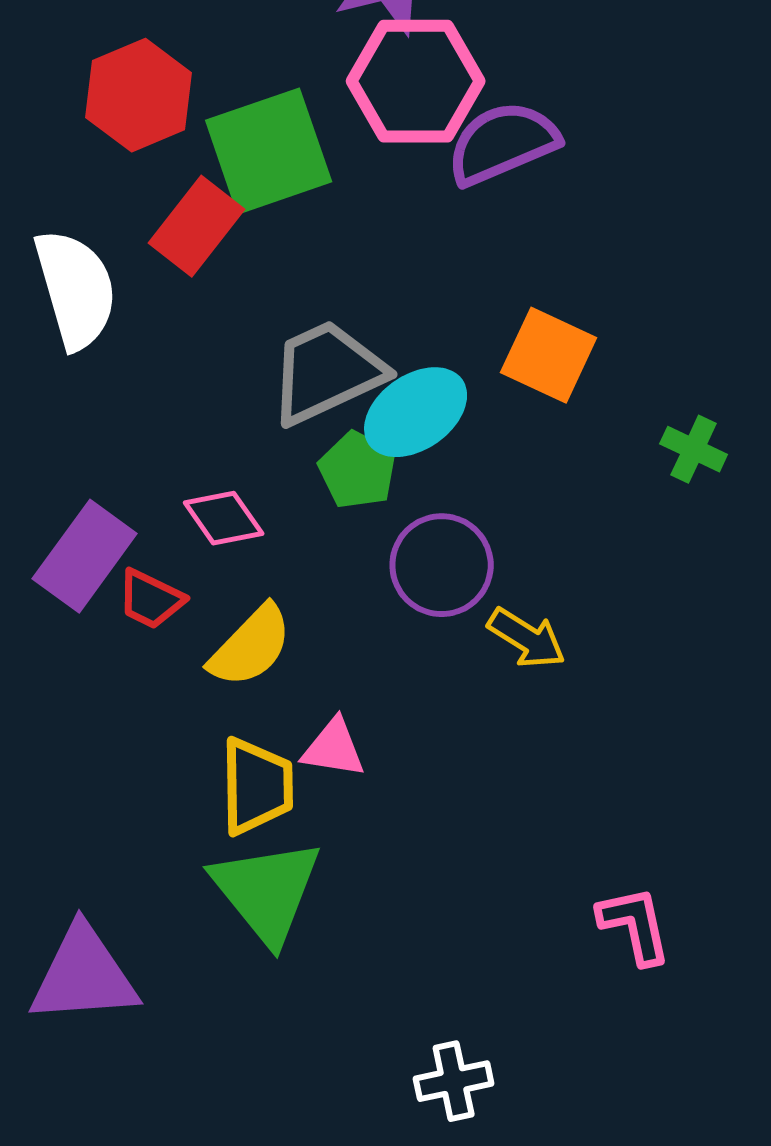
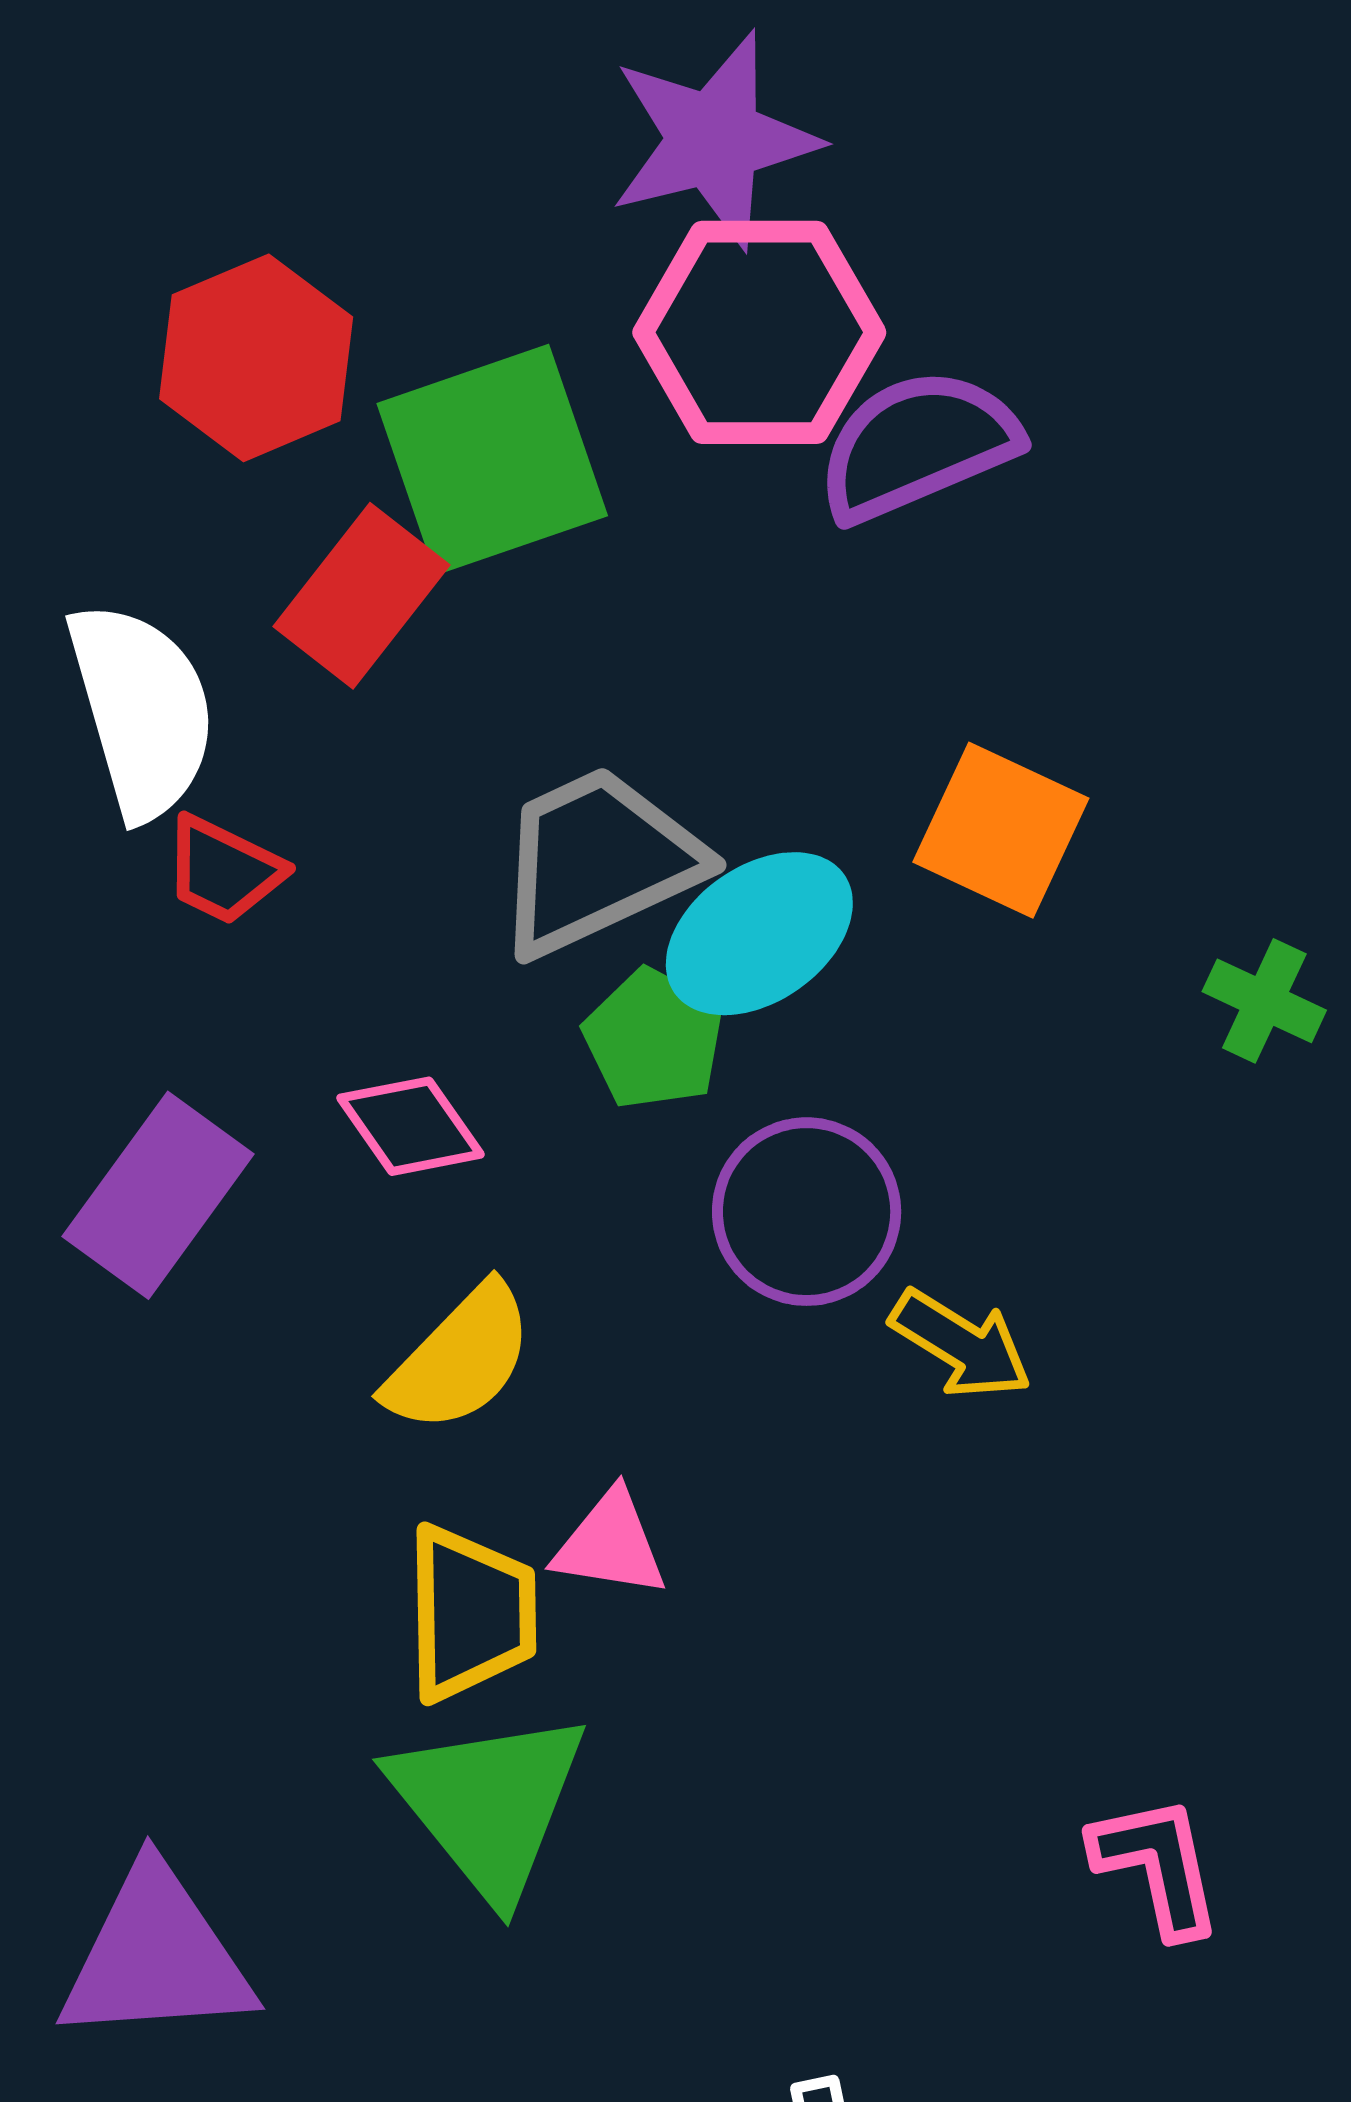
red trapezoid: (151, 599) -> (223, 870), moved

